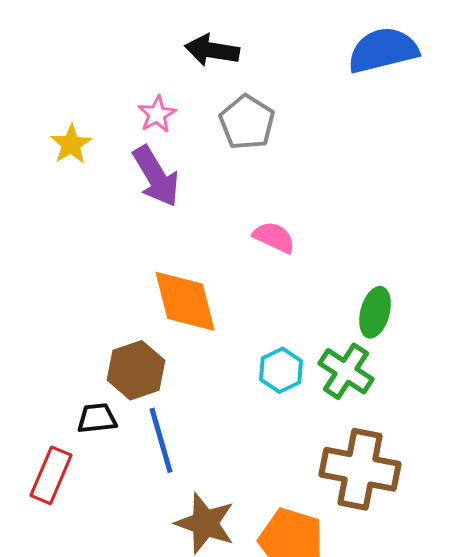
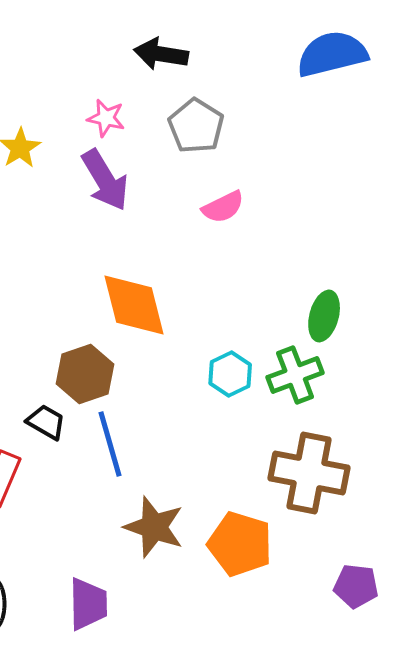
pink star: (157, 114) -> (106, 118), turned -30
pink semicircle: (274, 237) -> (223, 207), moved, turned 129
green cross: (346, 371) -> (295, 375), turned 36
black trapezoid: (97, 418) -> (46, 422), turned 36

